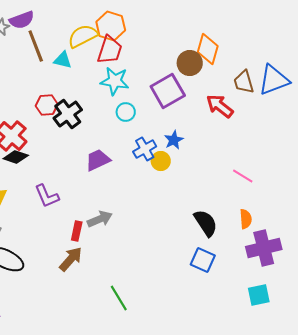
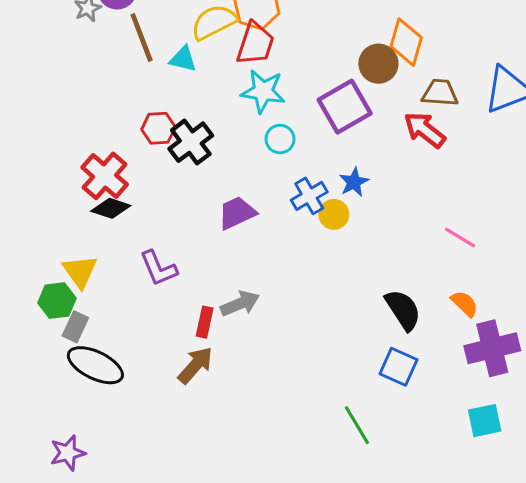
brown trapezoid: (244, 82) -> (440, 93), moved, turned 110
orange semicircle: (246, 219) -> (465, 304), turned -42
green line: (119, 298) -> (357, 425), moved

